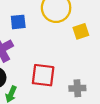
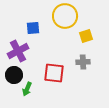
gray cross: (77, 88) -> (83, 62), moved

